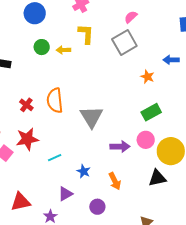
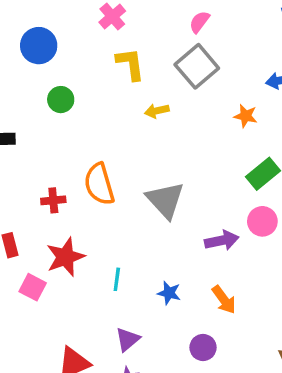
yellow arrow: (63, 50) -> (157, 111), moved
red cross: (26, 105) -> (53, 200), turned -32
cyan line: (55, 158) -> (117, 279), turned -48
purple triangle: (65, 194) -> (128, 339), moved

